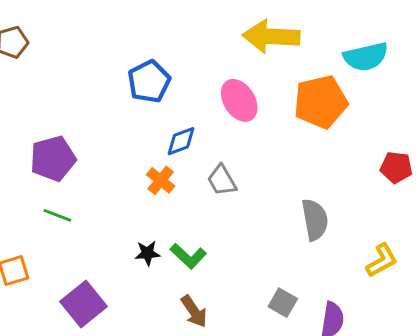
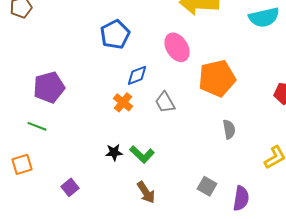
orange pentagon: (321, 102) -> (217, 78), moved
green line: (57, 215) -> (37, 126), moved
gray semicircle: (315, 220) -> (229, 129), size x0.7
purple square: (84, 304) -> (70, 187), size x0.6

